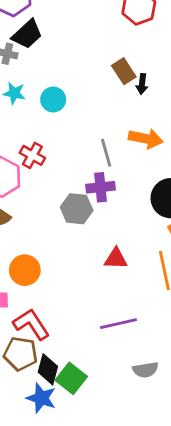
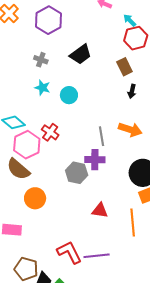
black trapezoid: (27, 34) -> (81, 54), moved
brown rectangle: (124, 71) -> (124, 67), moved
orange circle: (25, 270) -> (35, 198), moved
red L-shape: (31, 324) -> (69, 252), moved

